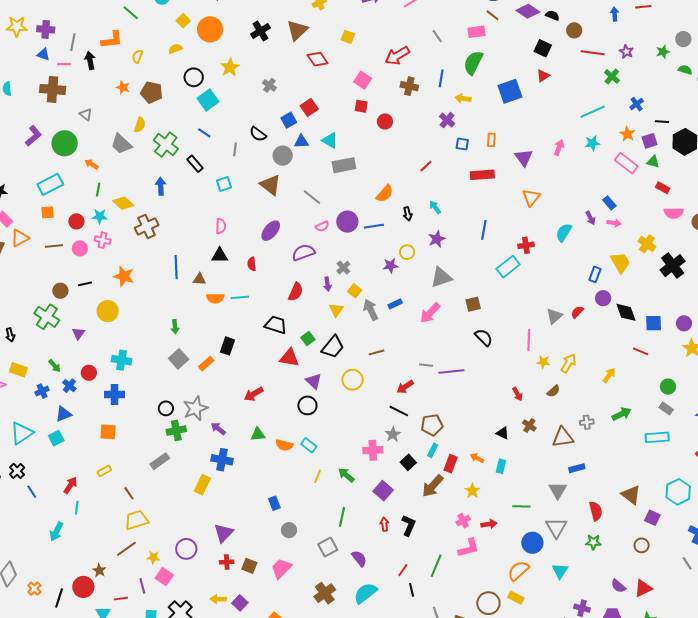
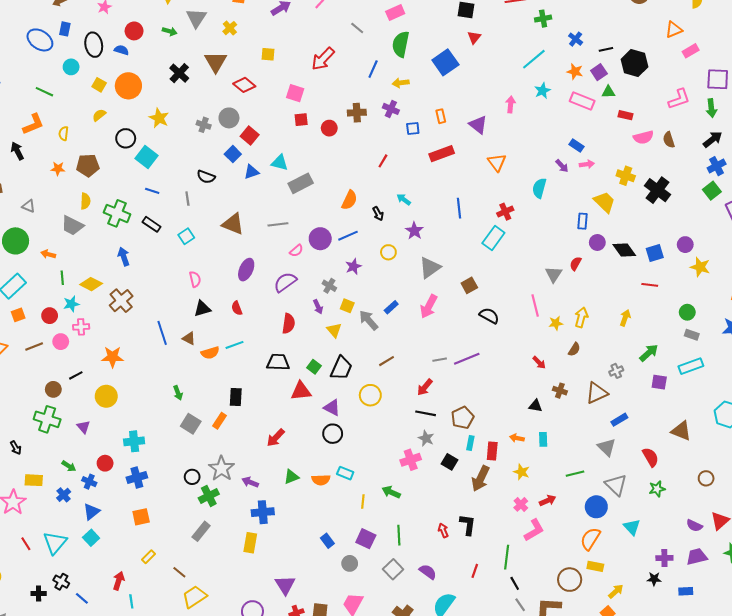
green cross: (612, 76) -> (543, 19), turned -35
blue line: (441, 78) -> (373, 69), turned 30
brown cross: (409, 86) -> (357, 113), moved
gray circle: (283, 156) -> (229, 118), moved
gray line: (312, 197) -> (278, 224), turned -30
purple star: (391, 266) -> (353, 266), moved
brown triangle: (199, 279) -> (189, 338), turned 40
purple square: (383, 491) -> (366, 539), moved
purple square: (652, 518) -> (659, 382), moved
black line: (412, 590) -> (515, 583), moved

